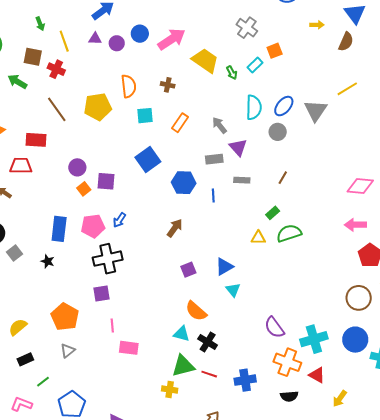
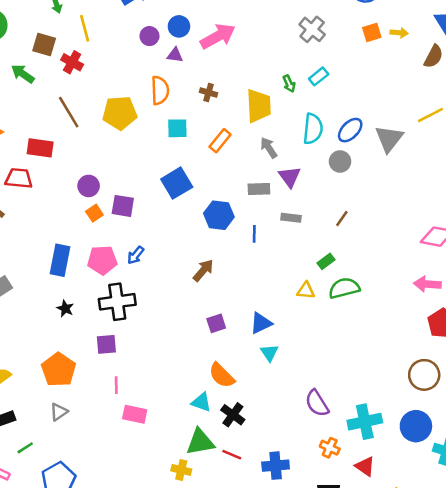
purple triangle: (95, 39) -> (175, 55), moved
orange square: (275, 51) -> (372, 32), moved
yellow trapezoid: (205, 61) -> (259, 106), moved, turned 48
black star: (48, 261) -> (65, 309), moved
orange cross: (287, 362) -> (330, 448), size x0.6

